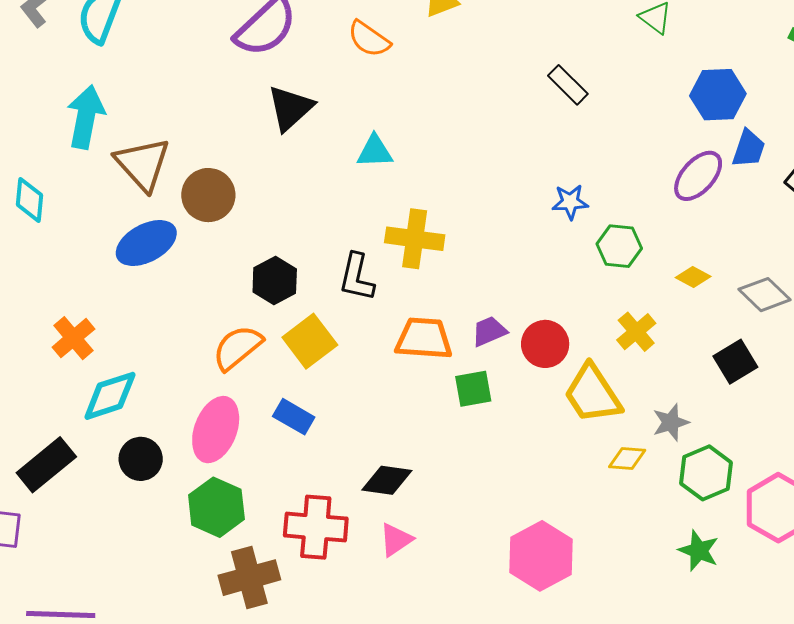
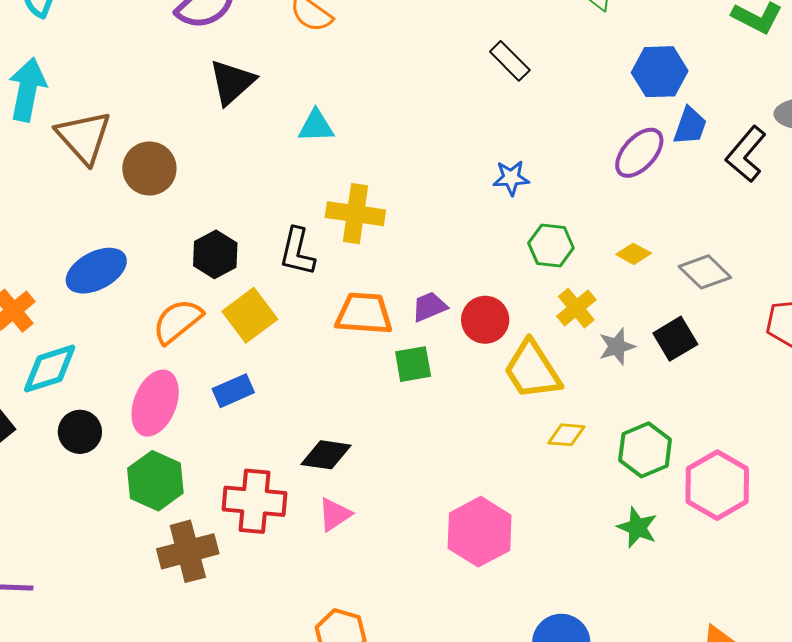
blue ellipse: (146, 243) -> (96, 271), moved
green hexagon: (619, 246) -> (551, 245), moved
blue rectangle: (294, 417) -> (233, 391), turned -54
gray star: (671, 422) -> (617, 346), moved

